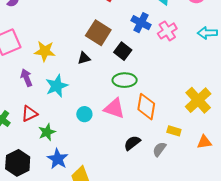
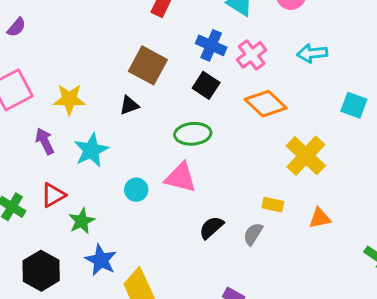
black square: (123, 51) -> (206, 85), moved
orange diamond: (146, 107) -> (266, 104), moved, turned -52

